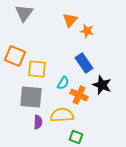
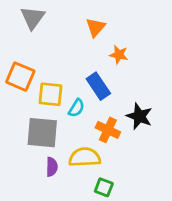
orange star: (87, 31) -> (119, 55), moved
blue rectangle: (84, 63) -> (98, 86), moved
cyan semicircle: (63, 83) -> (76, 108), moved

